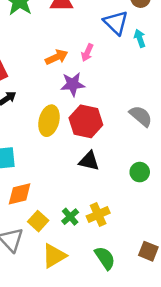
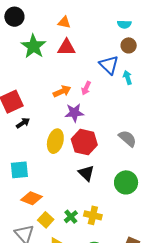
black triangle: (89, 161) -> (86, 173), turned 30
green circle: (140, 172) -> (126, 182), size x1.5
orange diamond: (20, 194) -> (31, 198), turned 35
yellow cross: (98, 215) -> (93, 215), turned 36

